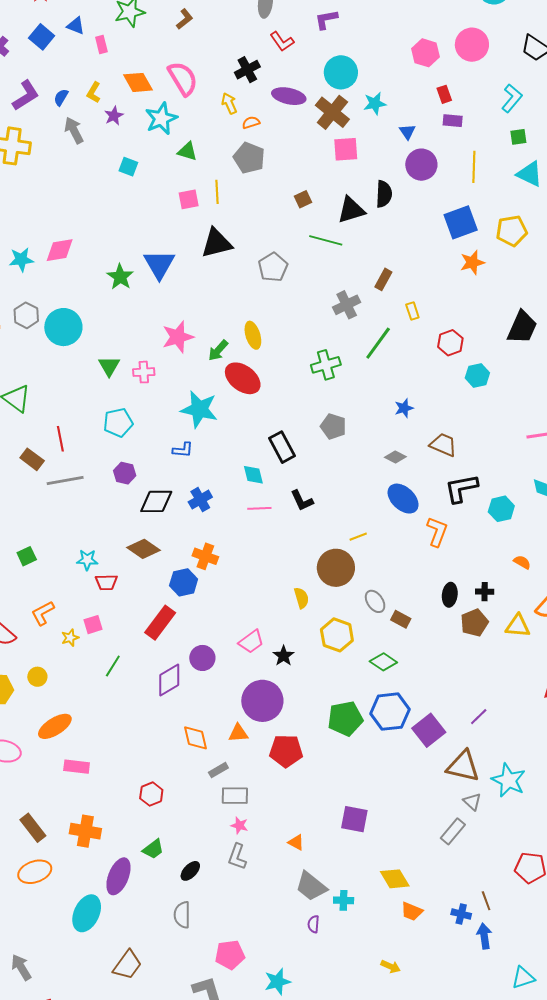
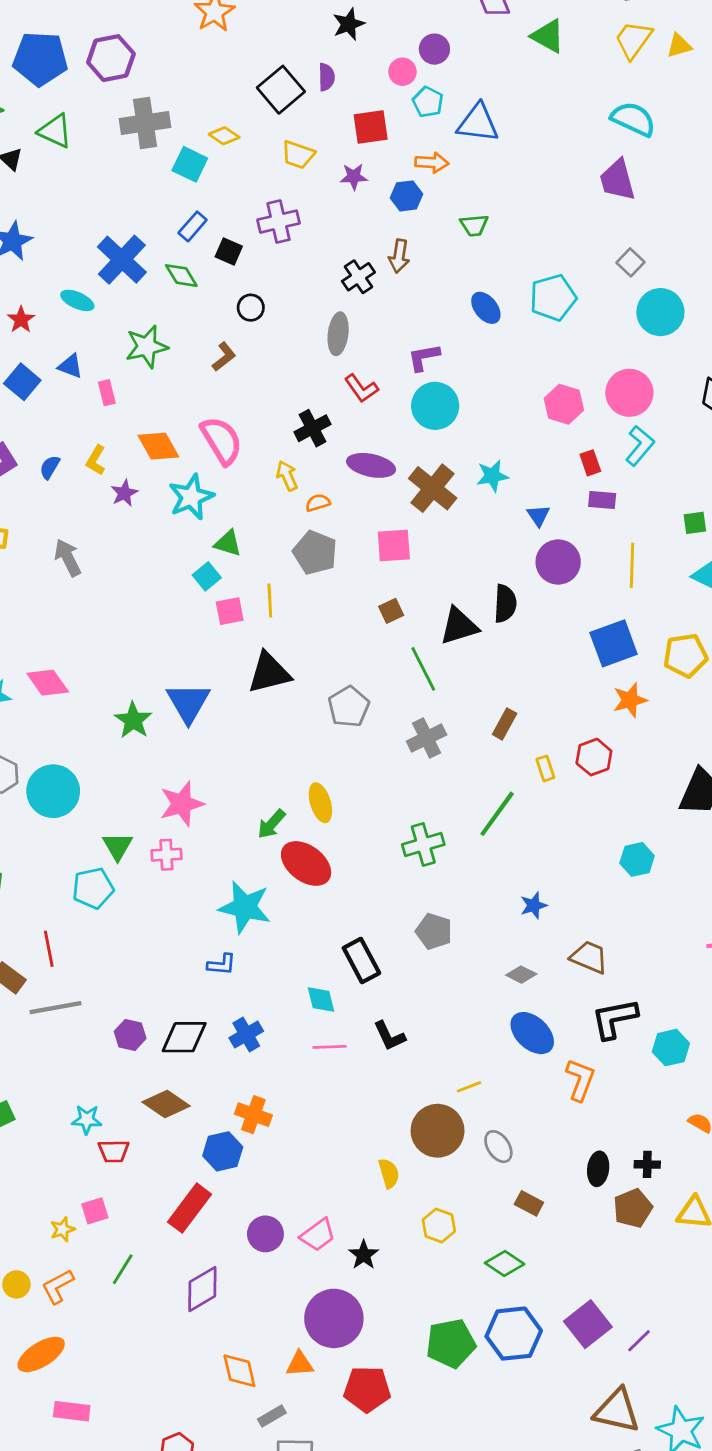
cyan circle: (341, 72) -> (435, 406), moved
cyan L-shape: (512, 98) -> (640, 446), moved
gray arrow: (74, 130) -> (68, 558), moved
pink square: (346, 149) -> (394, 545), moved
cyan square: (128, 167) -> (207, 576), moved, turned 30
green line: (326, 240) -> (423, 669), turned 48
pink diamond: (60, 250) -> (48, 683), turned 64
gray cross: (347, 305) -> (427, 738), moved
pink star: (178, 337) -> (182, 804), moved
red hexagon: (450, 343) -> (594, 757), moved
cyan pentagon: (118, 423) -> (93, 888), moved
purple hexagon: (125, 473) -> (130, 1035), moved
gray ellipse: (375, 601) -> (498, 1147), moved
orange L-shape: (43, 613) -> (58, 1286), moved
yellow hexagon: (337, 635) -> (439, 1226), size x0.7
purple circle: (202, 658) -> (265, 1234), moved
purple square: (429, 730) -> (588, 1324), moved

